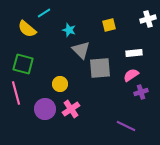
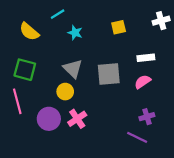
cyan line: (44, 13) -> (58, 14), moved
gray triangle: (81, 50) -> (73, 69), moved
purple cross: (141, 92) -> (147, 117), moved

